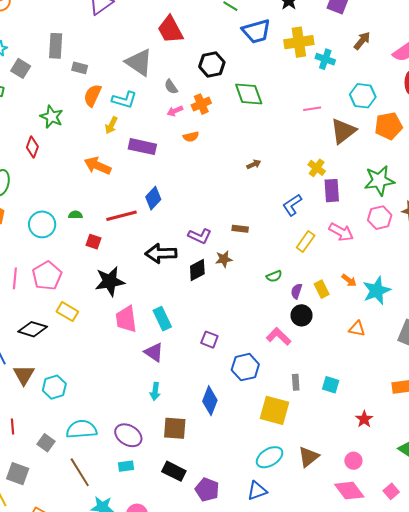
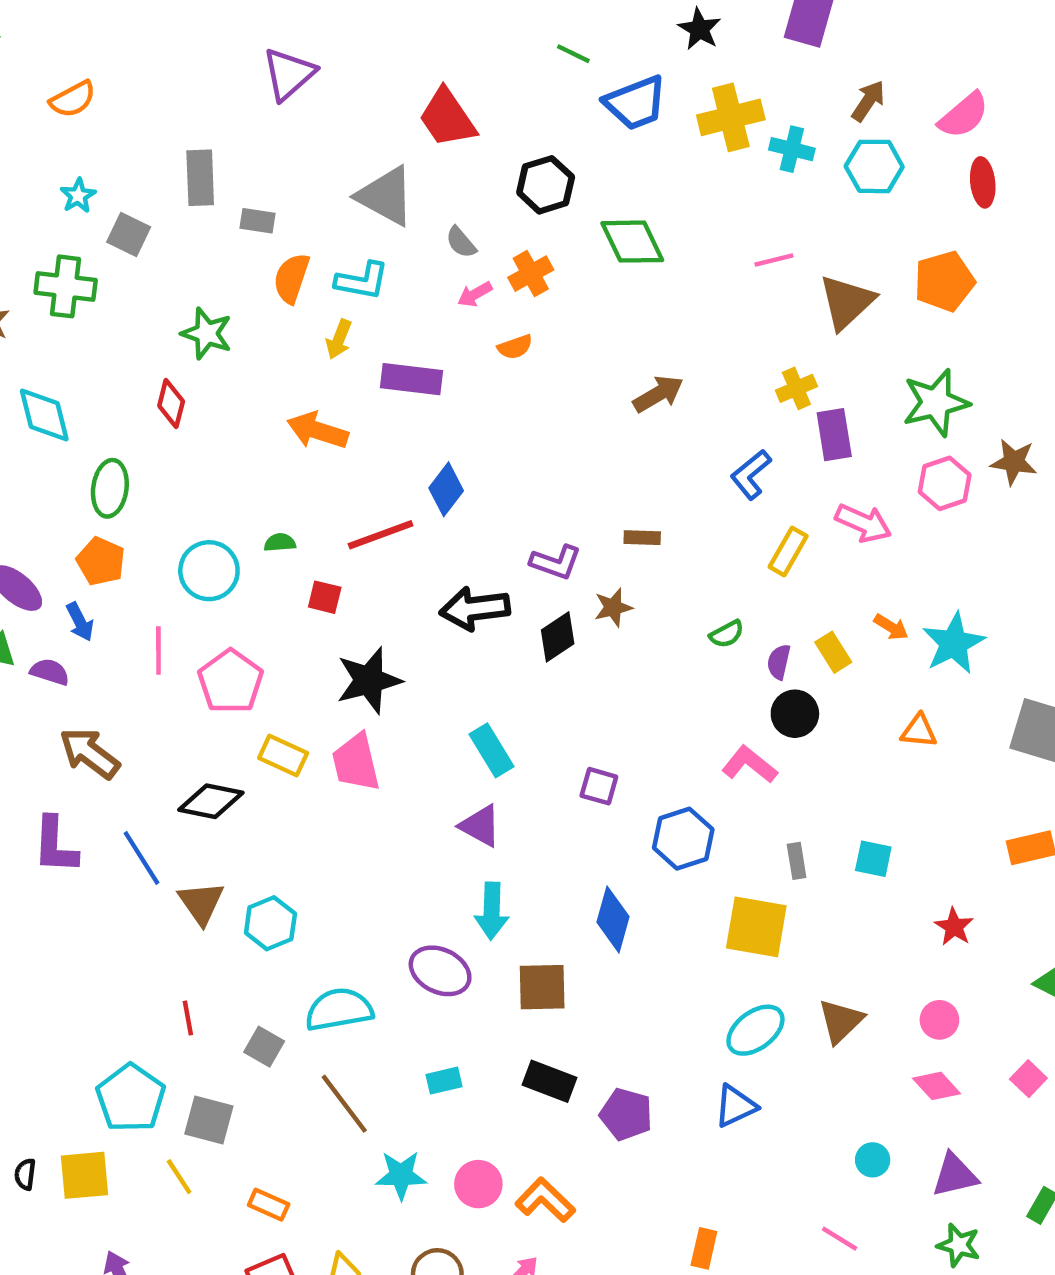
cyan hexagon: (363, 96) -> (874, 166), moved
brown arrow: (254, 164) -> (658, 394), size x1.6
yellow cross: (317, 168) -> (796, 388), turned 36
pink line: (15, 278) -> (158, 650), moved
pink trapezoid: (126, 319) -> (356, 762), moved
cyan arrow: (155, 391) -> (492, 911), size x1.4
purple ellipse: (128, 435) -> (440, 971), moved
pink diamond: (349, 491) -> (937, 1086), size x0.7

